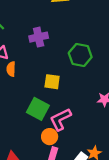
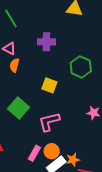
green square: (38, 109) -> (19, 108), moved
orange circle: (50, 137) -> (52, 151), moved

